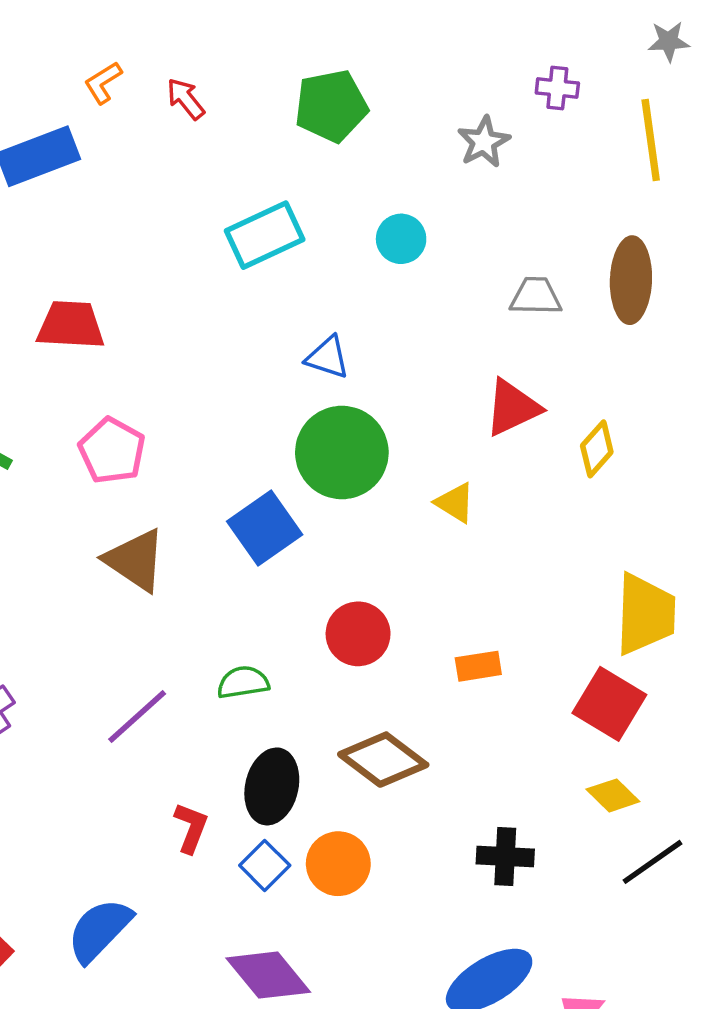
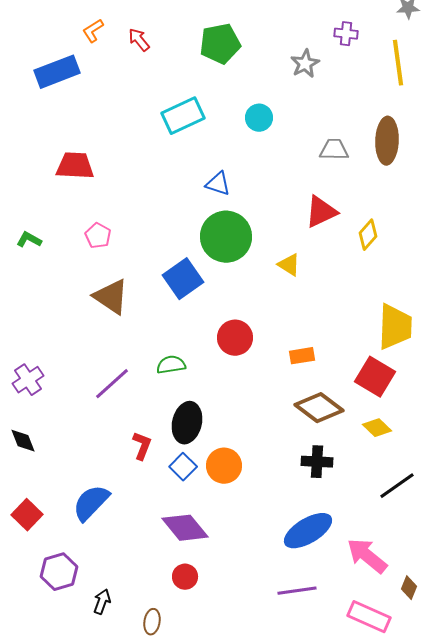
pink pentagon: (112, 451) -> (98, 236), size x0.7
brown diamond: (383, 760) -> (319, 408), moved
black line: (652, 862) -> (397, 486), moved

